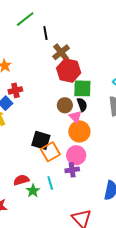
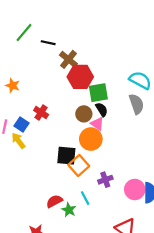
black line: (45, 33) -> (48, 43), turned -56
red cross: (15, 90) -> (41, 112), moved, turned -32
orange circle: (79, 131) -> (91, 139), moved
pink circle: (76, 155) -> (135, 189), moved

